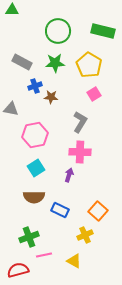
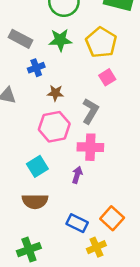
brown star: (51, 97) -> (55, 93), moved
pink hexagon: (35, 135) -> (54, 127), moved
blue rectangle: (60, 210) -> (77, 223), moved

